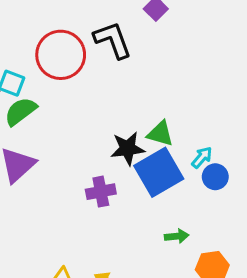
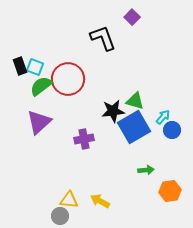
red circle: (61, 55) -> (68, 79), moved
purple cross: (101, 192) -> (84, 139), moved

